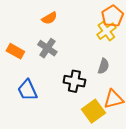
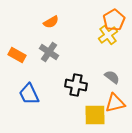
gray semicircle: (103, 66) -> (112, 77), moved, turned -70
yellow square: (93, 111) -> (95, 115), turned 35

